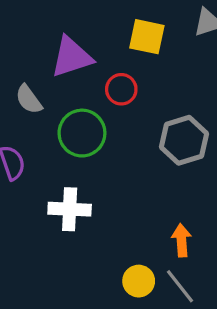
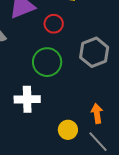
green circle: (82, 133) -> (47, 62), moved
yellow circle: (139, 281) -> (68, 130), moved

